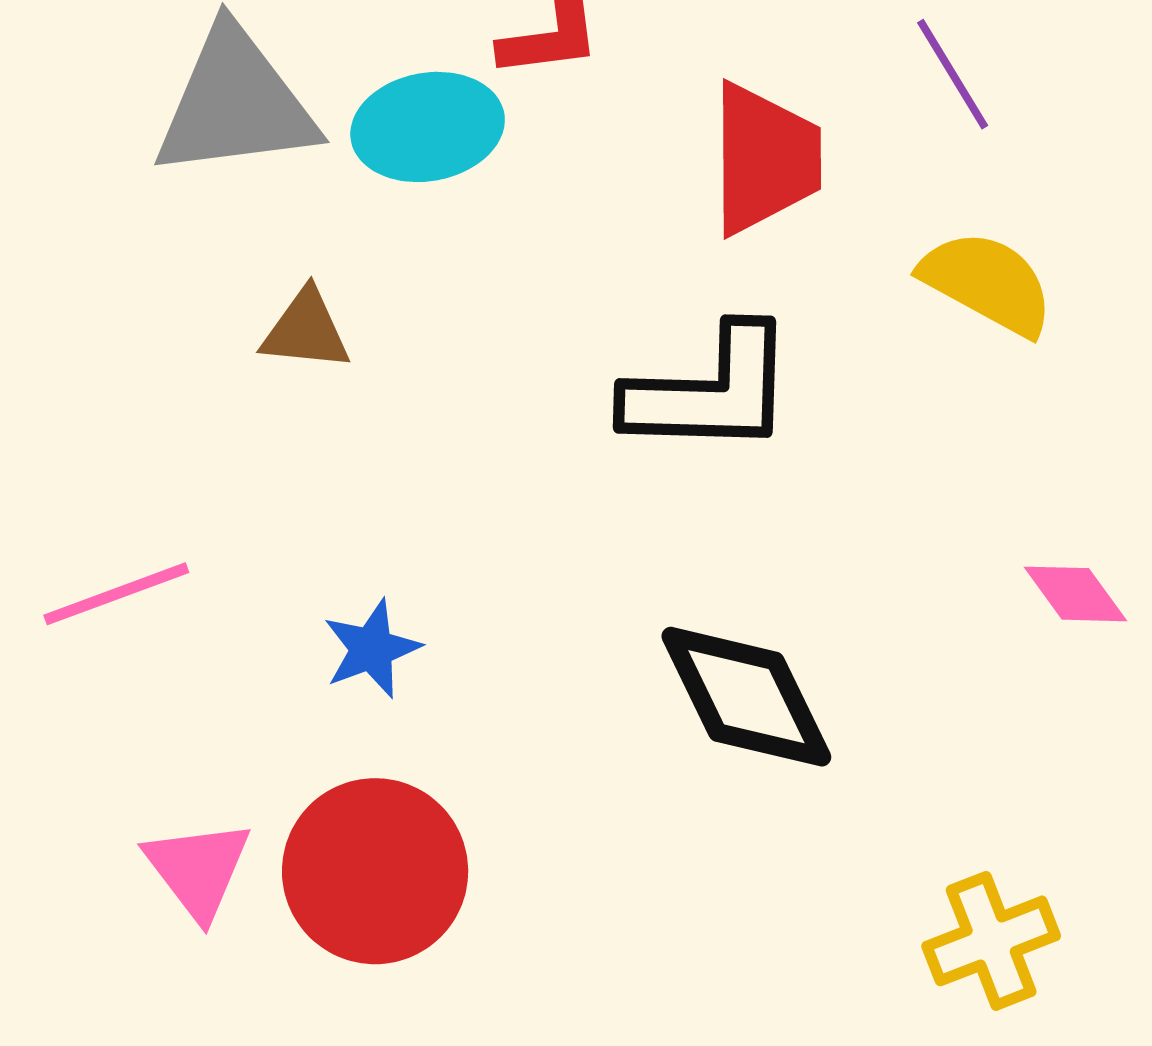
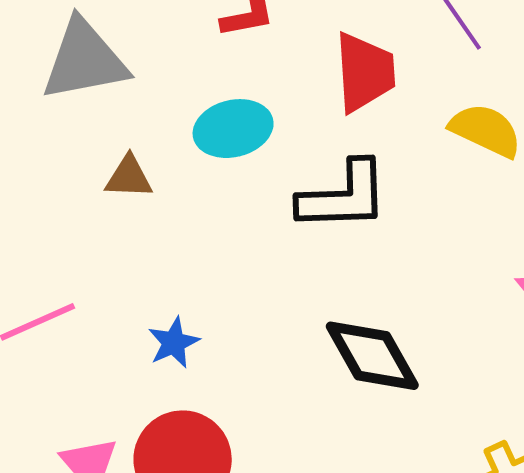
cyan ellipse: (428, 127) -> (233, 129), moved

